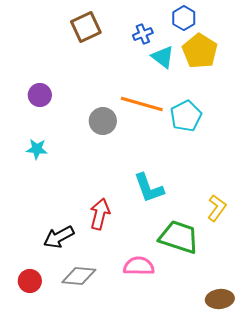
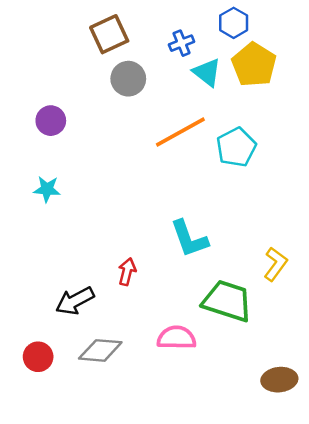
orange line: (142, 104) -> (180, 132), turned -45
gray circle: (103, 121) -> (128, 79), moved
red arrow: (100, 214) -> (127, 272), size x0.7

